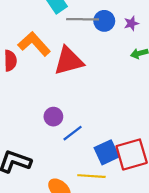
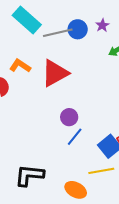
orange L-shape: (34, 44) -> (20, 66), size x0.7
purple circle: (53, 117) -> (69, 117), moved

